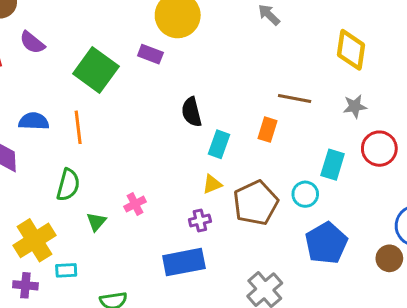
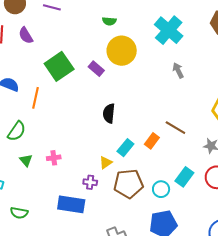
cyan rectangle: (219, 144) -> (125, 148), moved
yellow triangle: (212, 184) -> (106, 163), turned -32
green triangle: (96, 222) -> (26, 160), turned -40

